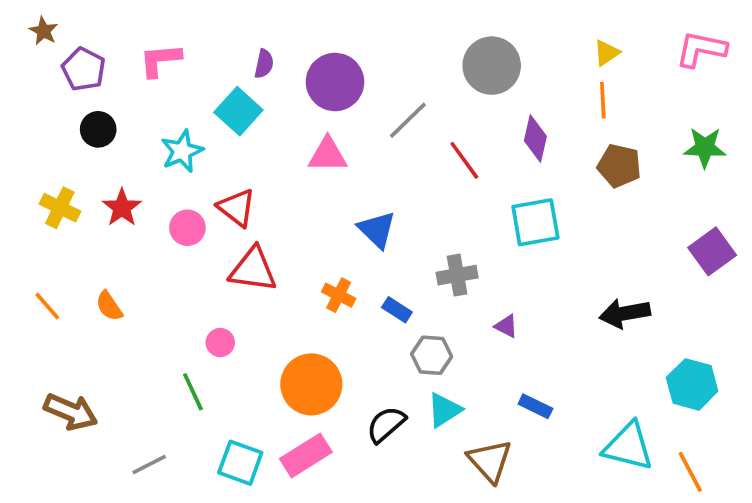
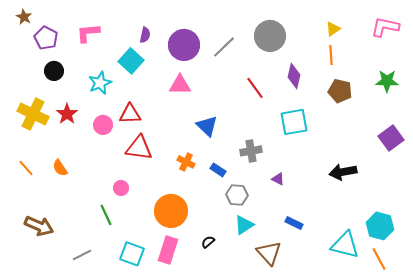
gray line: (408, 120) -> (224, 47), moved
yellow cross: (60, 208) -> (33, 114), size x1.4
red triangle: (237, 208) -> (130, 114), turned -40
cyan hexagon: (692, 384) -> (380, 226), moved
black semicircle: (386, 424) -> (208, 242), moved, size x0.6
pink rectangle: (306, 455) -> (168, 250), turned -40

